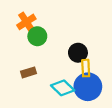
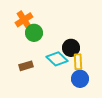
blue circle: (88, 87) -> (80, 79), size x0.7
cyan diamond: (63, 88) -> (57, 59), moved

